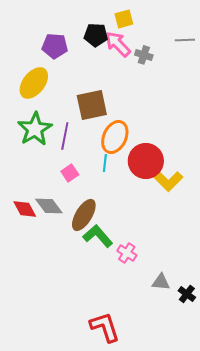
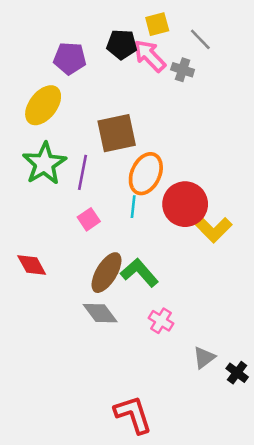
gray line: (185, 40) -> (200, 39), moved, turned 48
gray diamond: (49, 206) -> (100, 313), moved
green L-shape: (98, 236) -> (139, 273), moved
gray triangle: (161, 282) -> (204, 357), turned -42

